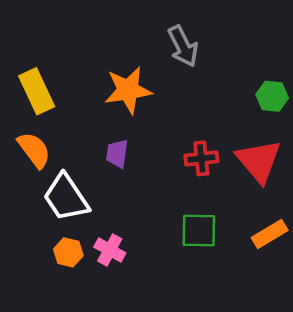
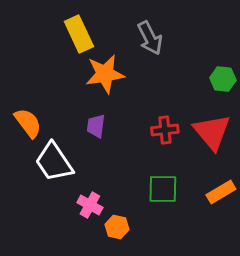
yellow rectangle: (37, 91) -> (79, 34), moved
orange hexagon: (68, 252) -> (117, 227), moved

